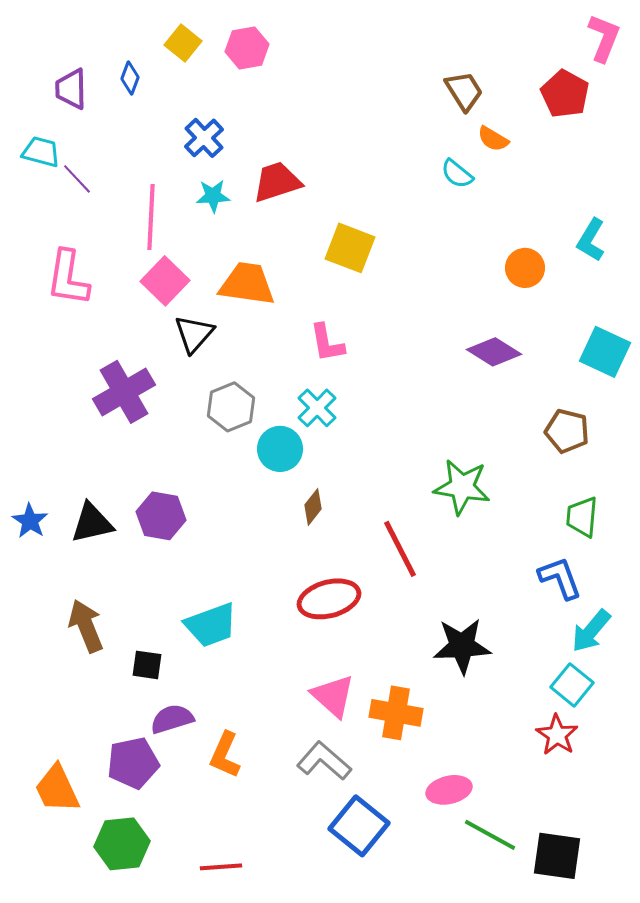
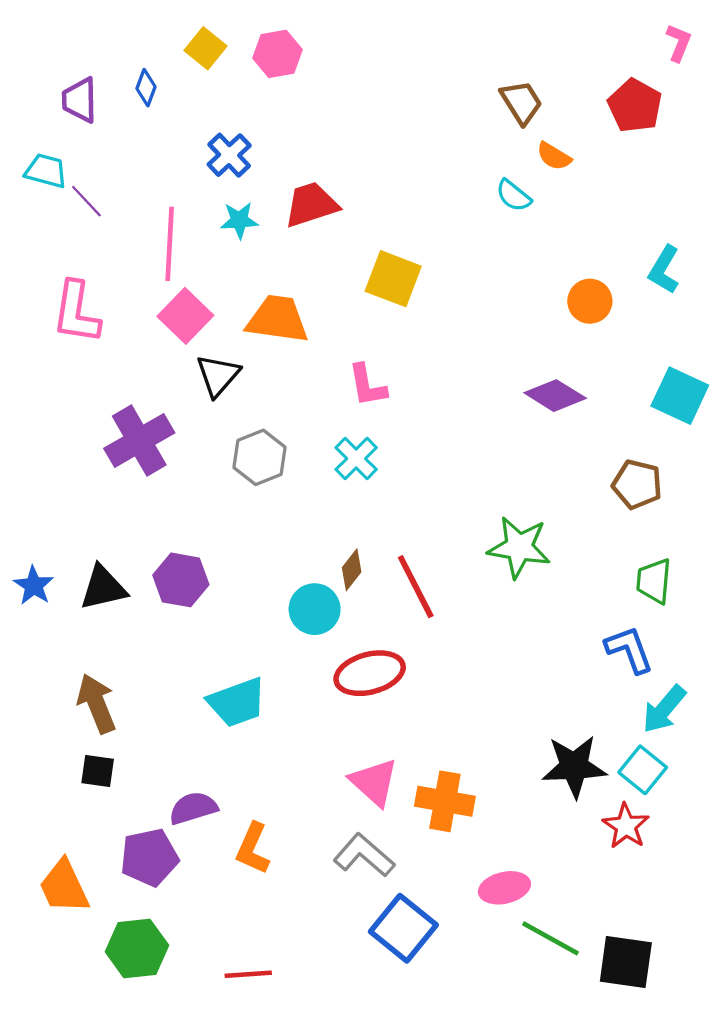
pink L-shape: (604, 38) -> (679, 43), size x0.7
cyan circle: (280, 449) -> (315, 609), moved
red line: (400, 549) -> (416, 587), moved
black star: (462, 646) -> (574, 766), moved
black square: (147, 665) -> (98, 771), moved

